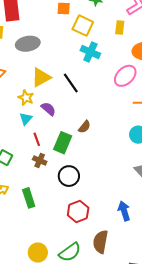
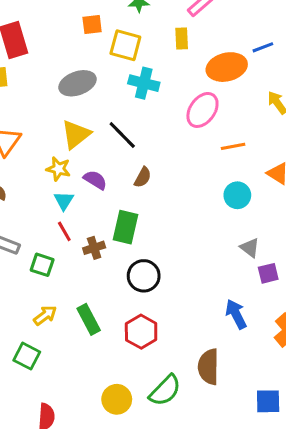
gray ellipse: (28, 44) -> (78, 83), moved
brown semicircle: (84, 127) -> (143, 177), moved
red line: (37, 139) -> (64, 231), moved
brown cross: (40, 160) -> (94, 248), moved, turned -32
red hexagon: (78, 212) -> (141, 332), moved

